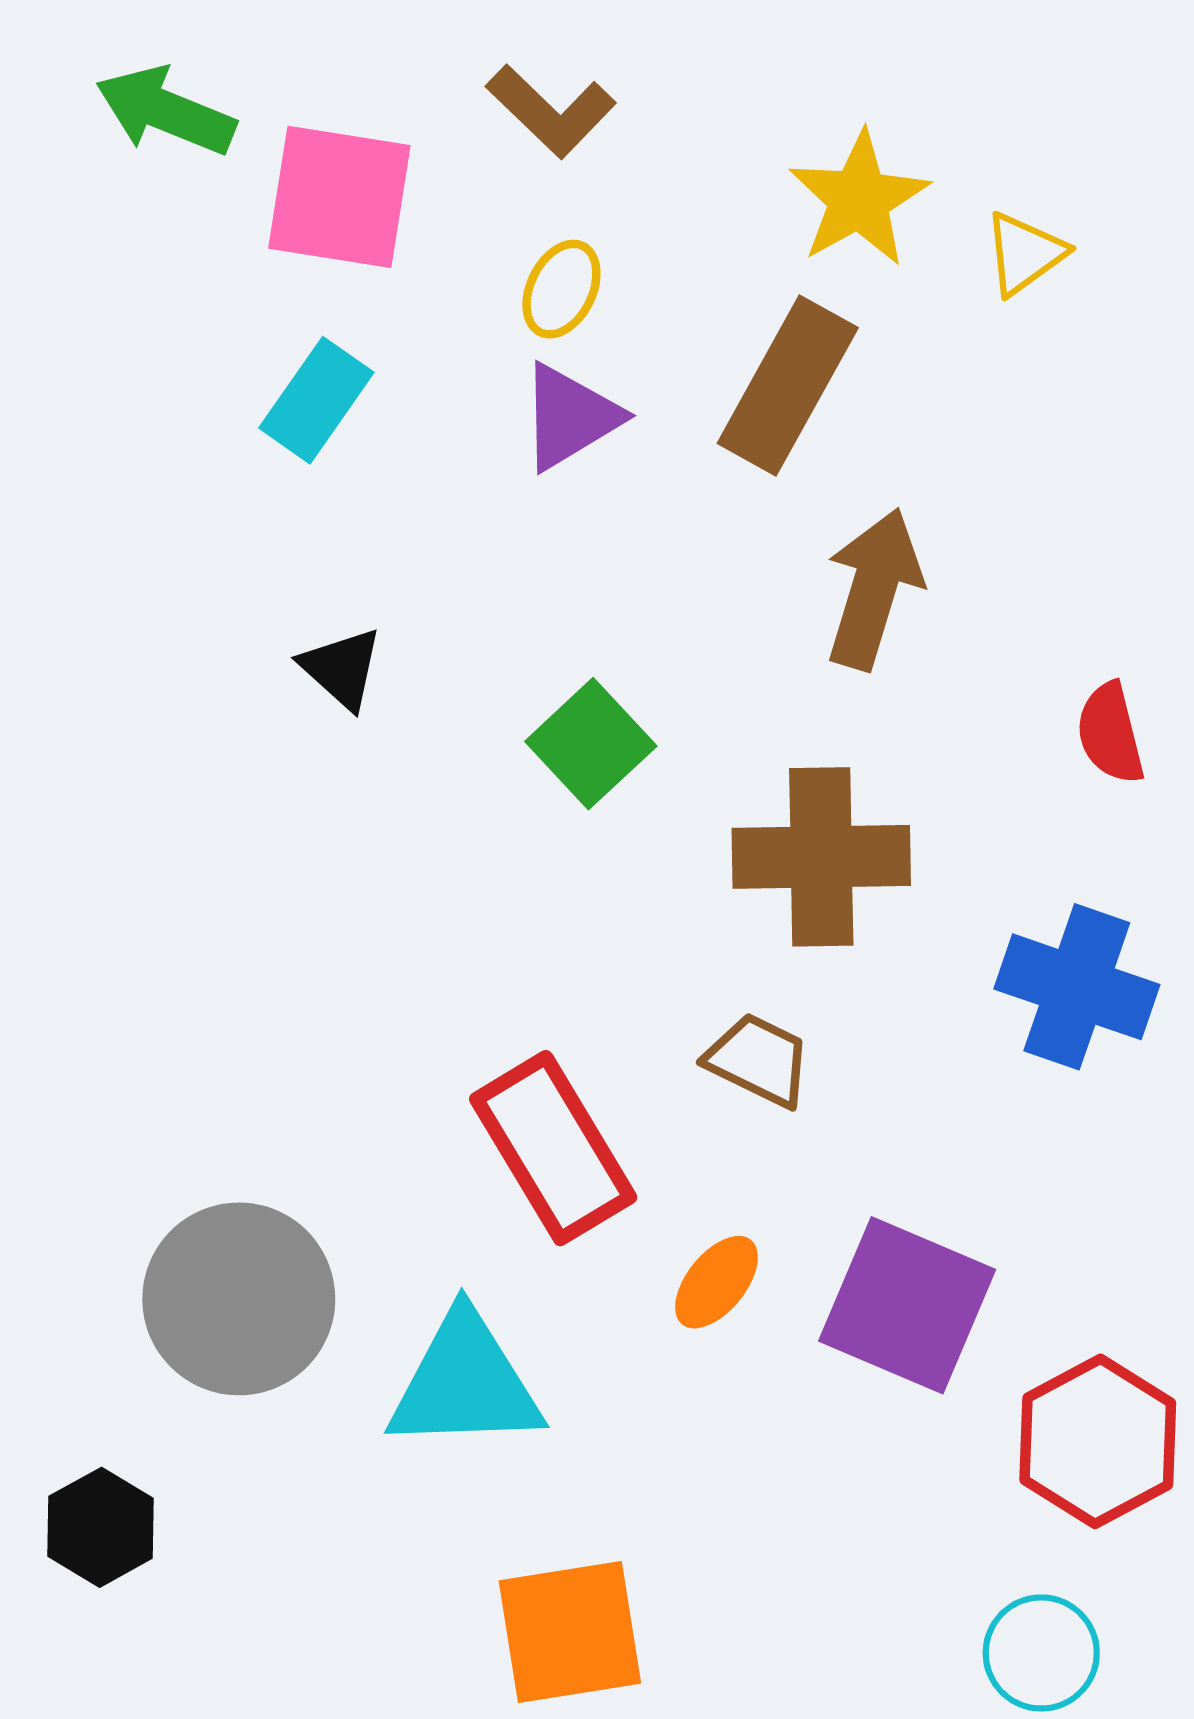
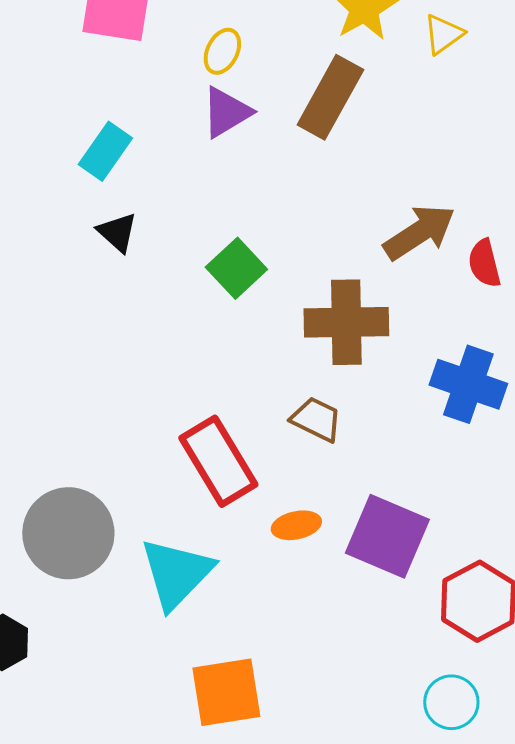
cyan rectangle: (316, 400) -> (105, 151), moved
brown arrow: (874, 589) -> (419, 232), moved, turned 40
orange ellipse: (716, 1282) -> (296, 525), turned 39
cyan triangle: (465, 1383) -> (176, 573), turned -44

